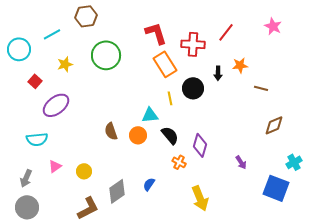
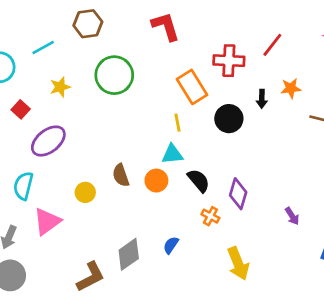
red L-shape: (156, 33) -> (166, 26), moved
yellow line: (170, 98) -> (177, 123), moved
cyan semicircle: (37, 139) -> (23, 186), turned 110
pink triangle: (55, 166) -> (47, 221), size x1.6
yellow circle: (84, 171) -> (85, 192), moved

